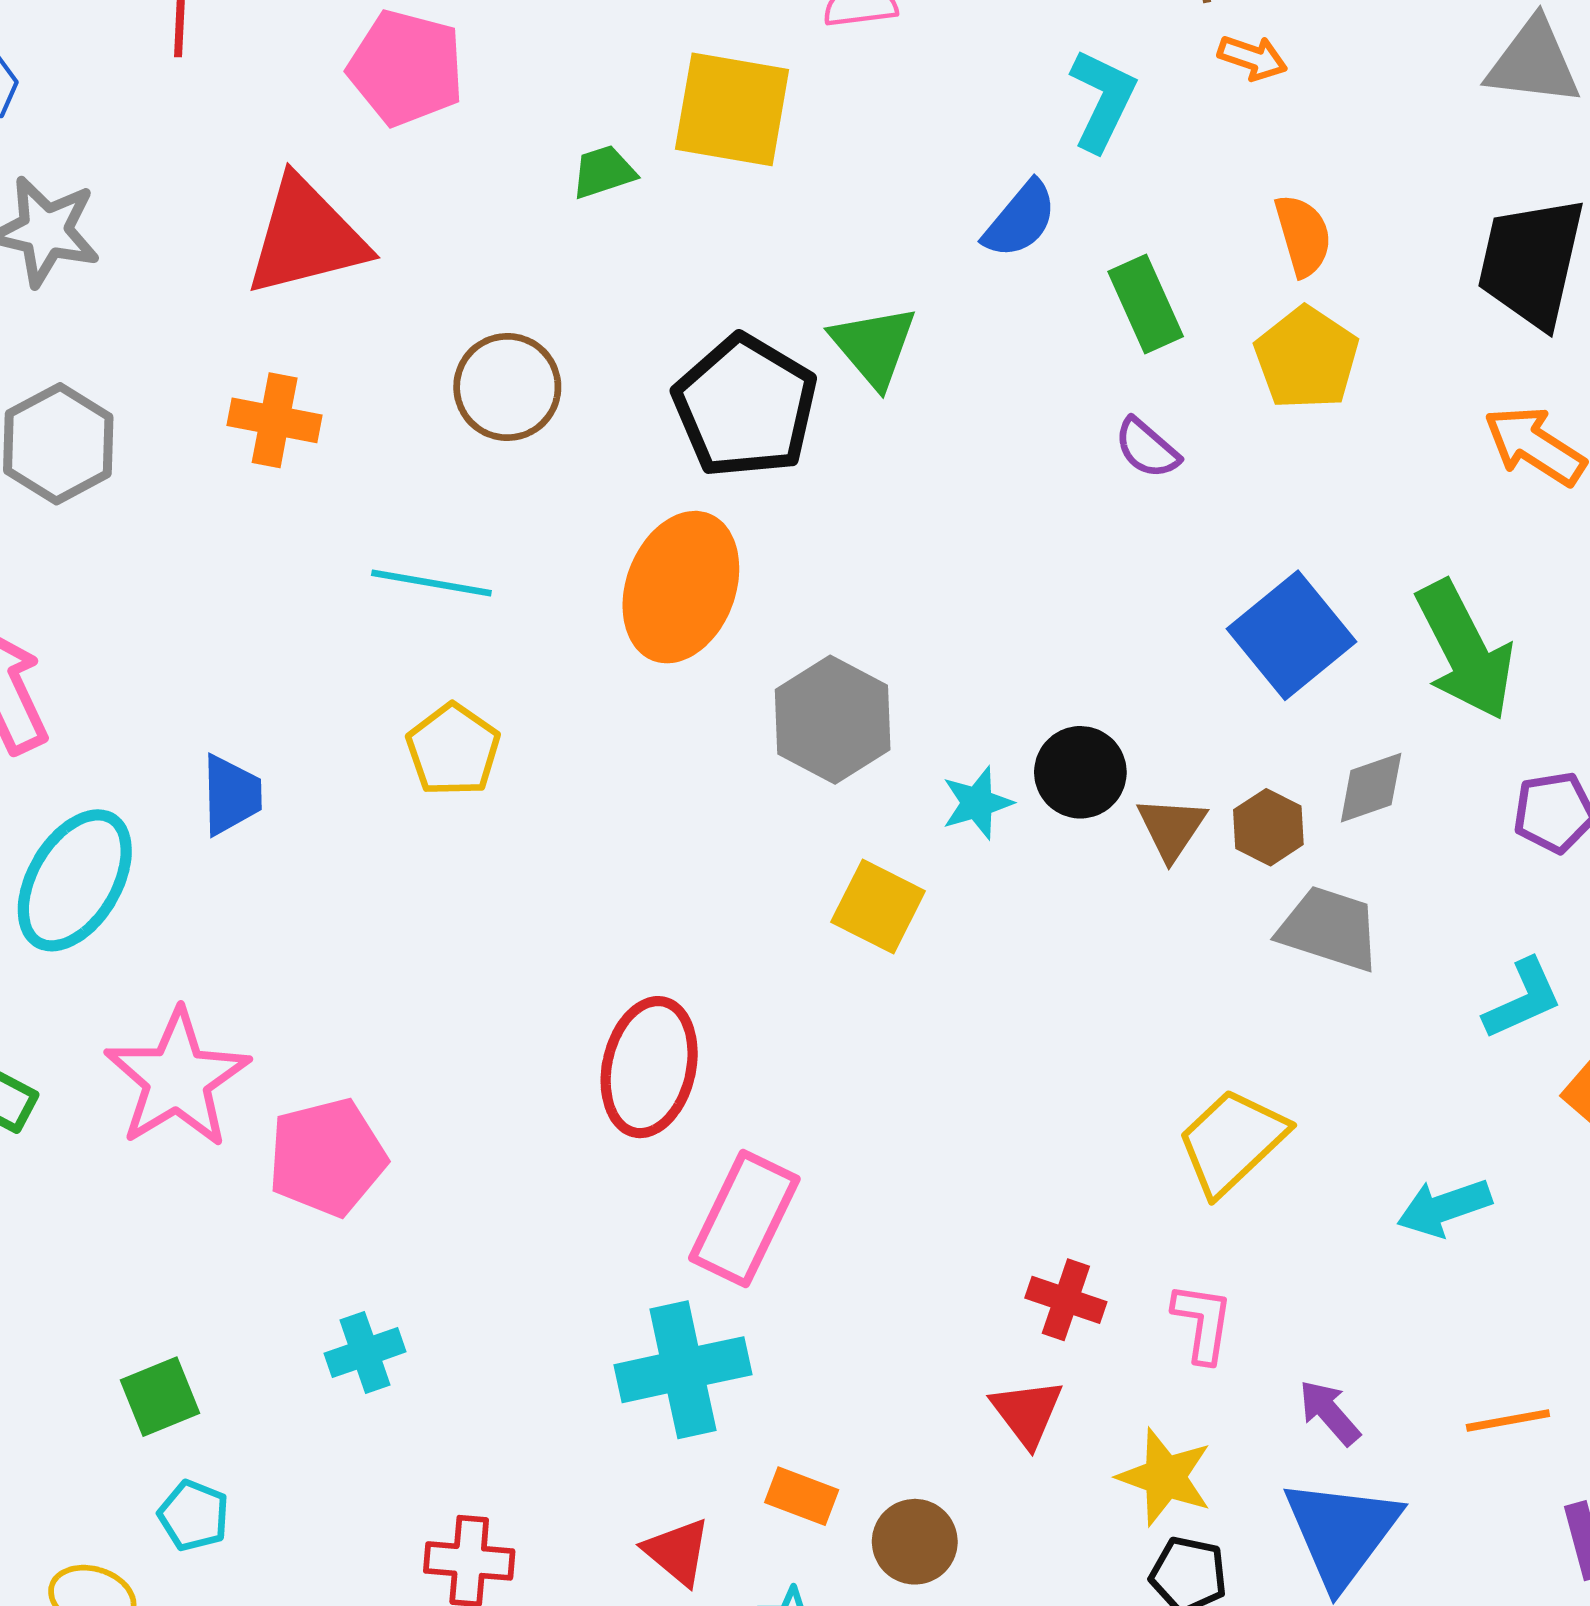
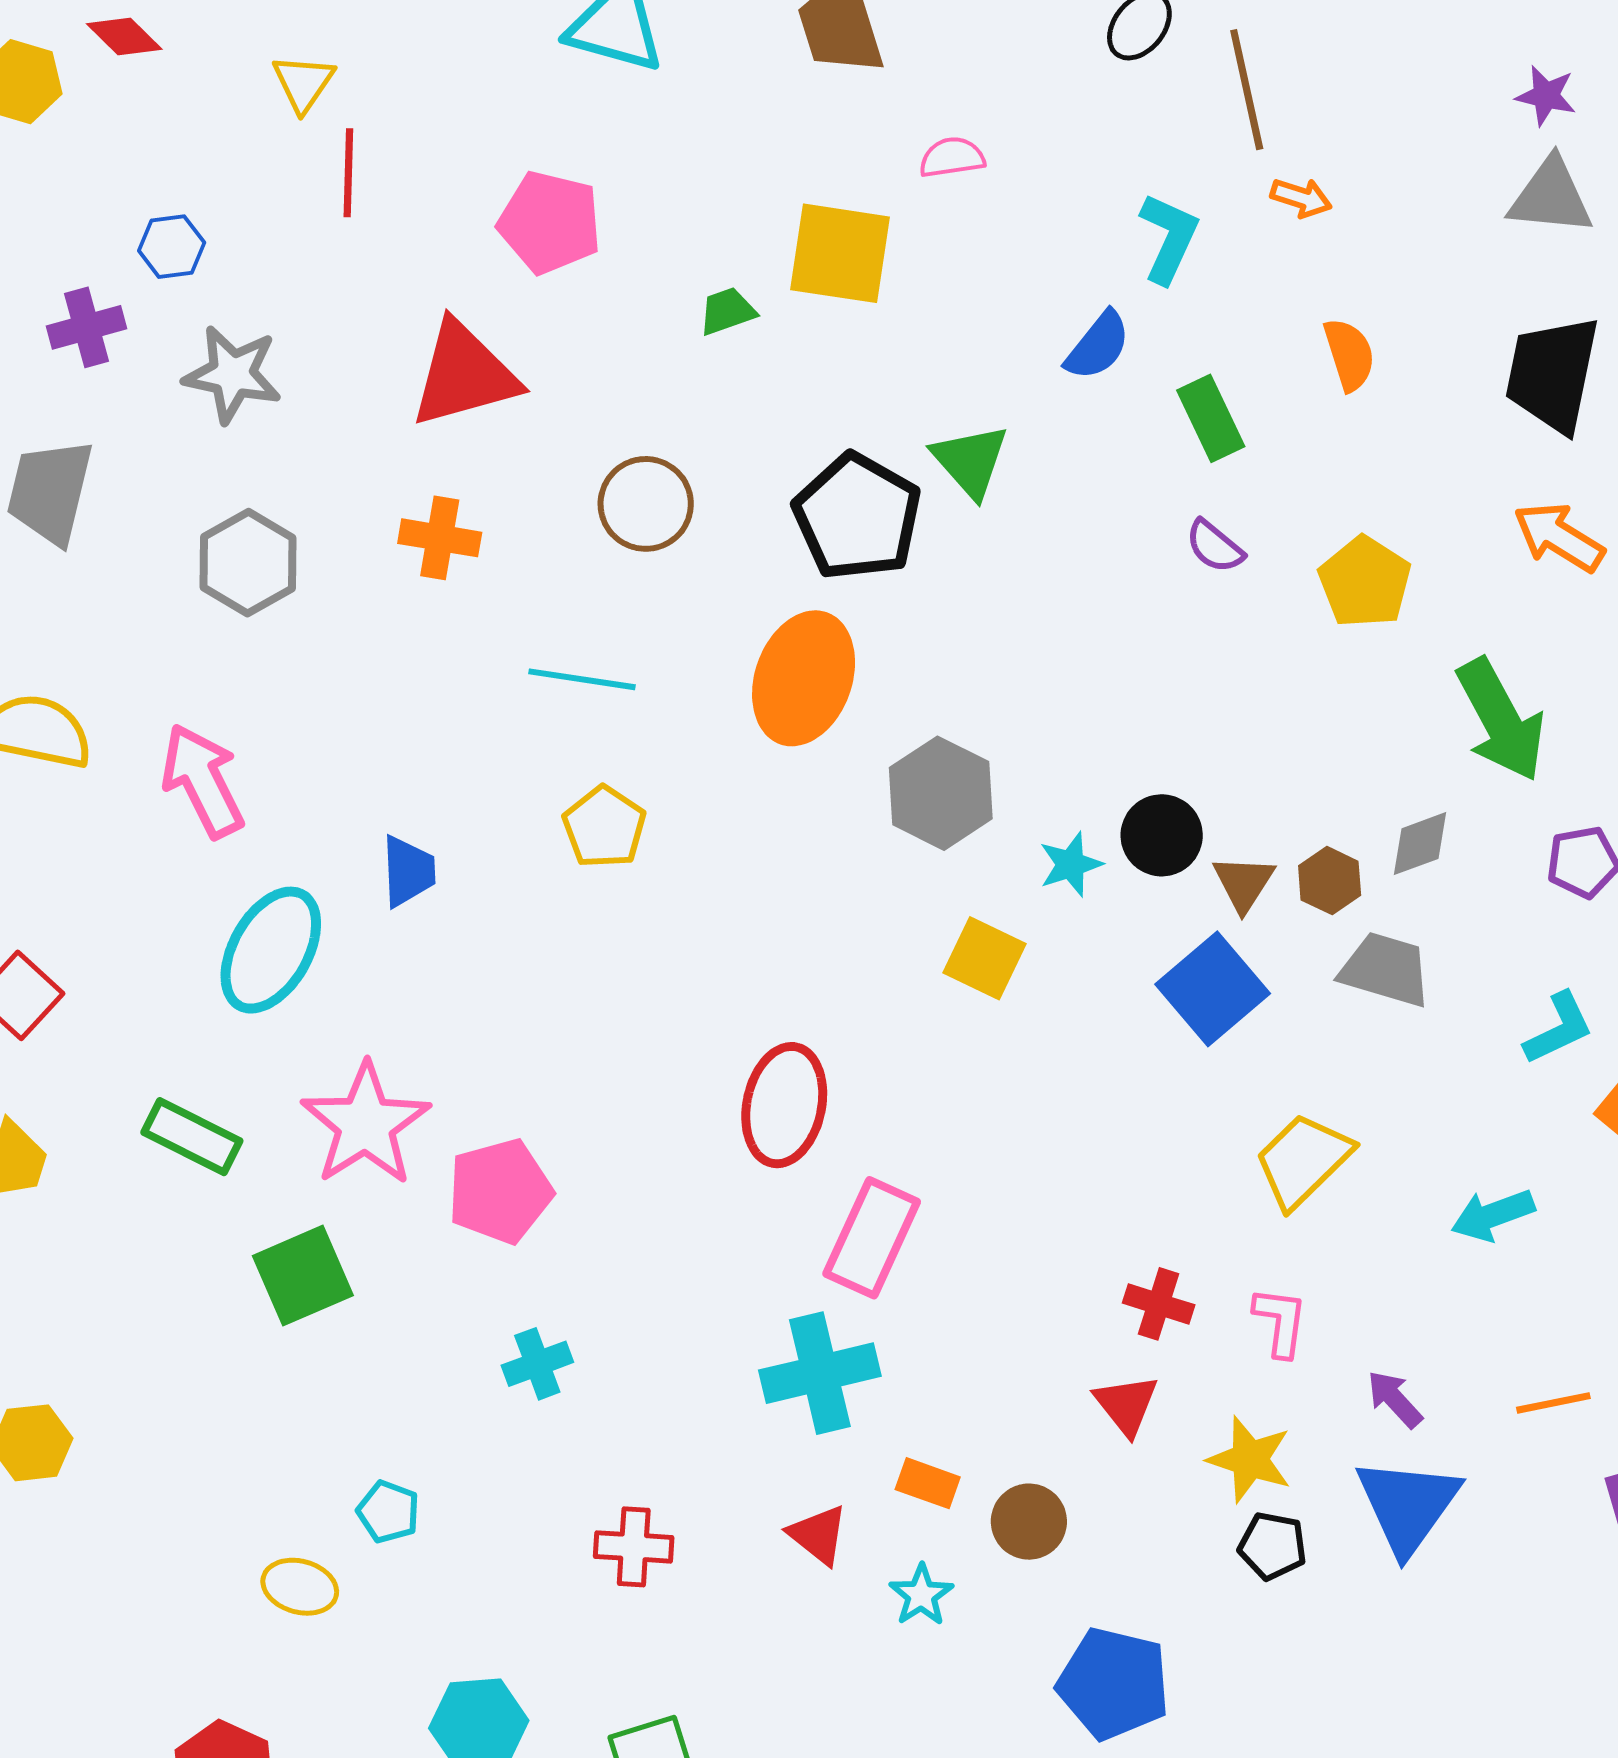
yellow pentagon: (1306, 358) -> (1365, 582), moved
blue square: (1292, 635) -> (1213, 989), moved
green square: (160, 1397) -> (303, 1276), moved, size x1.4

